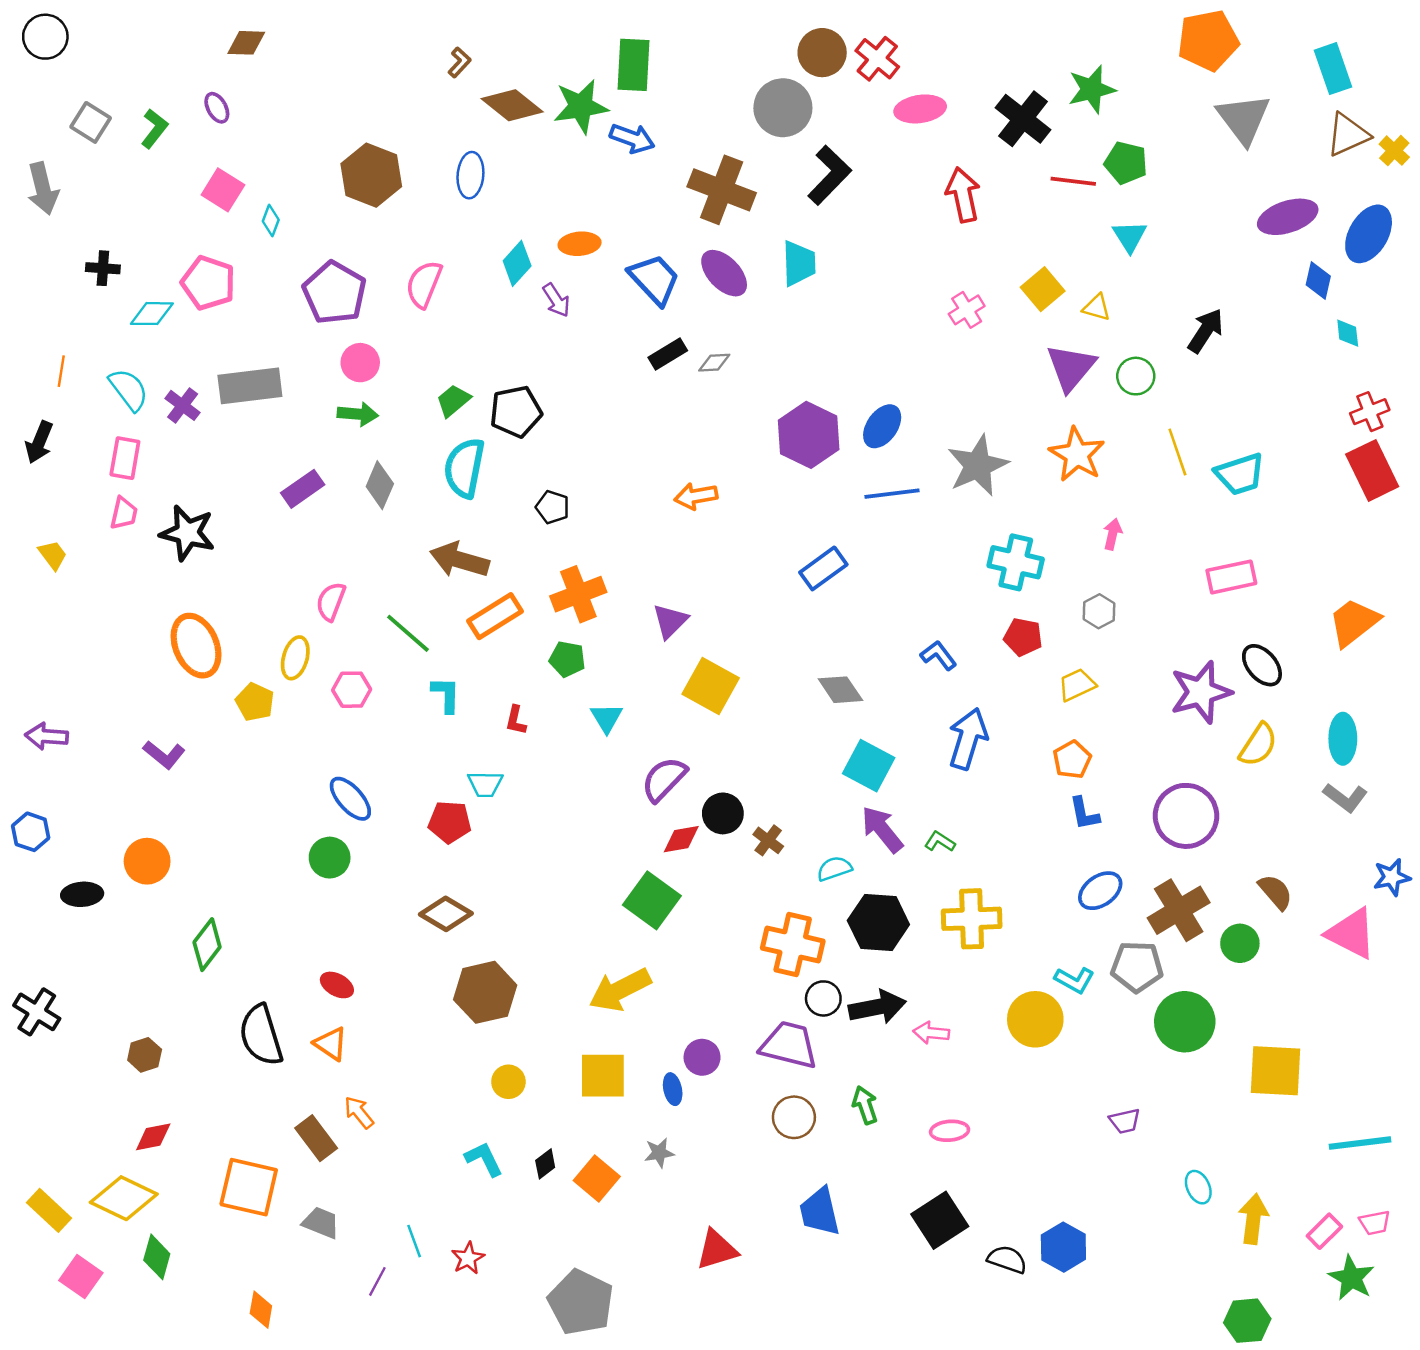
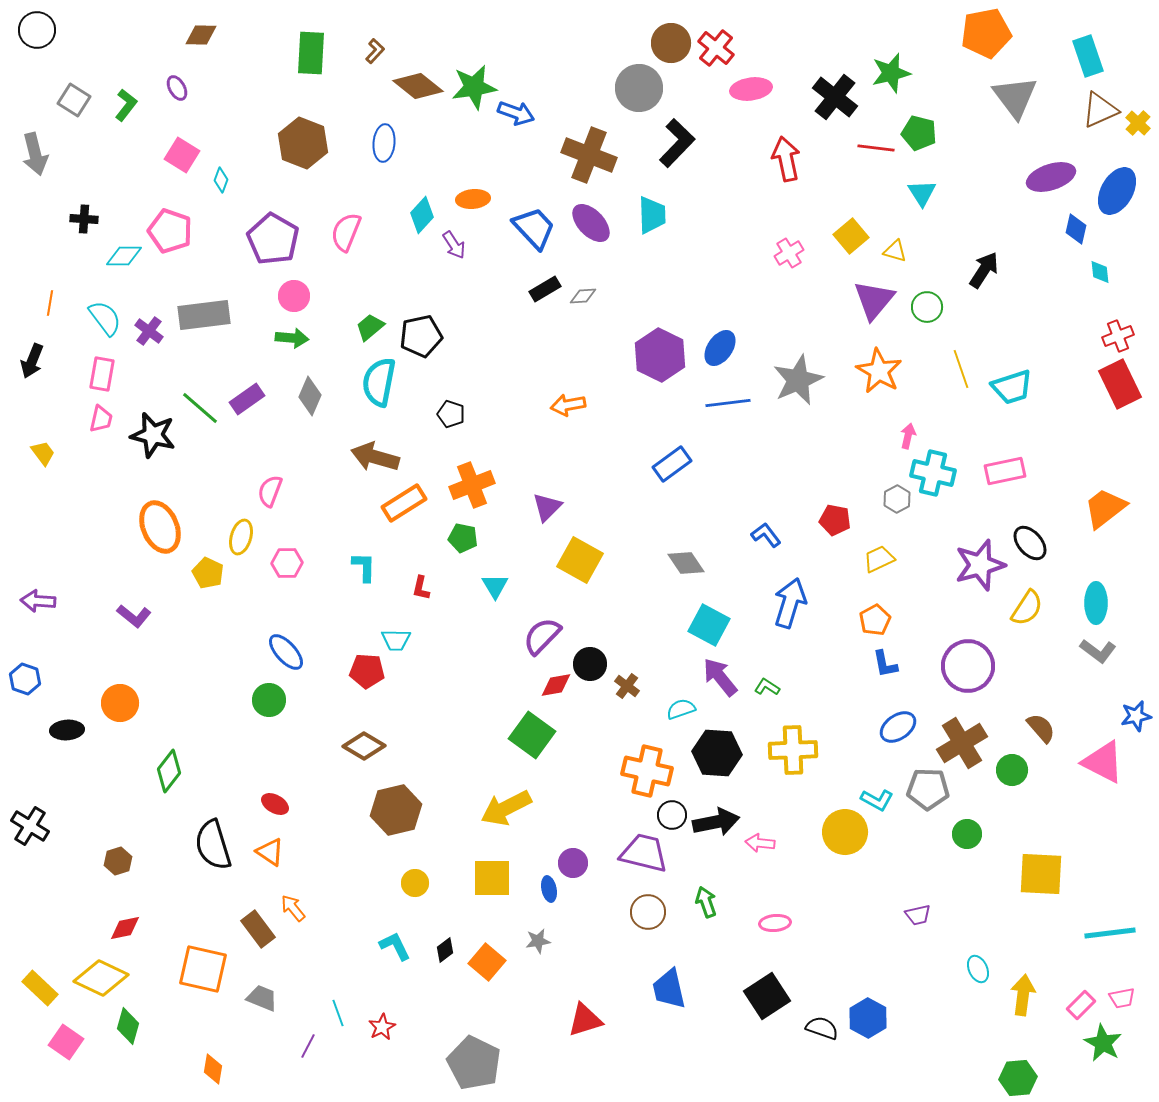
green rectangle: (633, 65) -> (311, 53), moved
cyan cross: (1016, 562) -> (933, 473), moved
green line: (408, 633) -> (200, 408), moved
green circle: (1185, 1022) -> (967, 834), size x0.6

